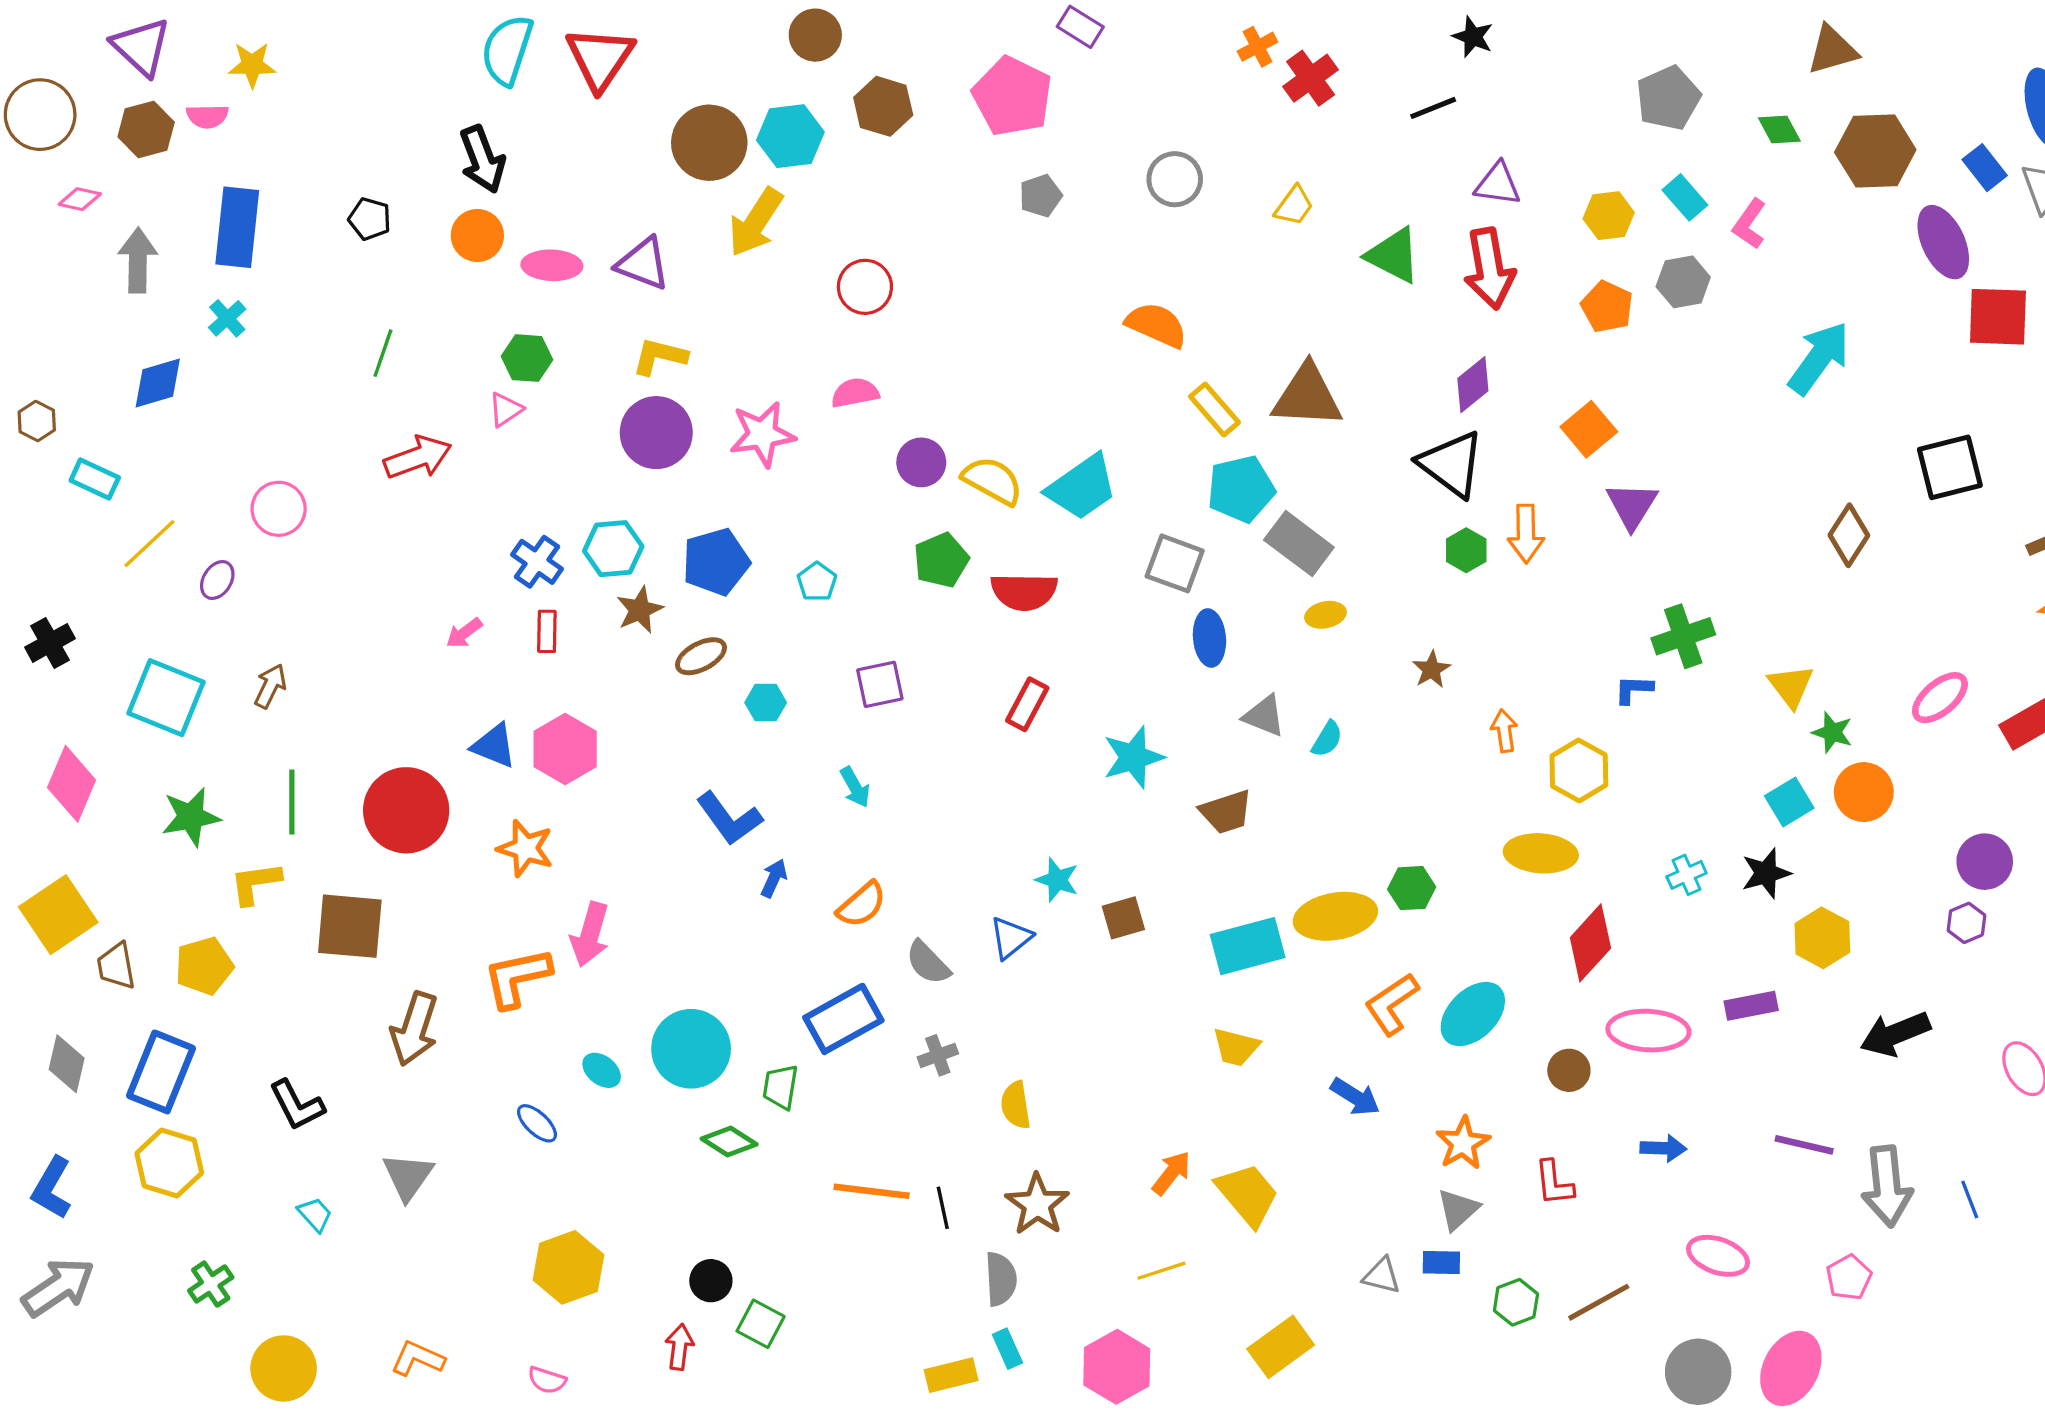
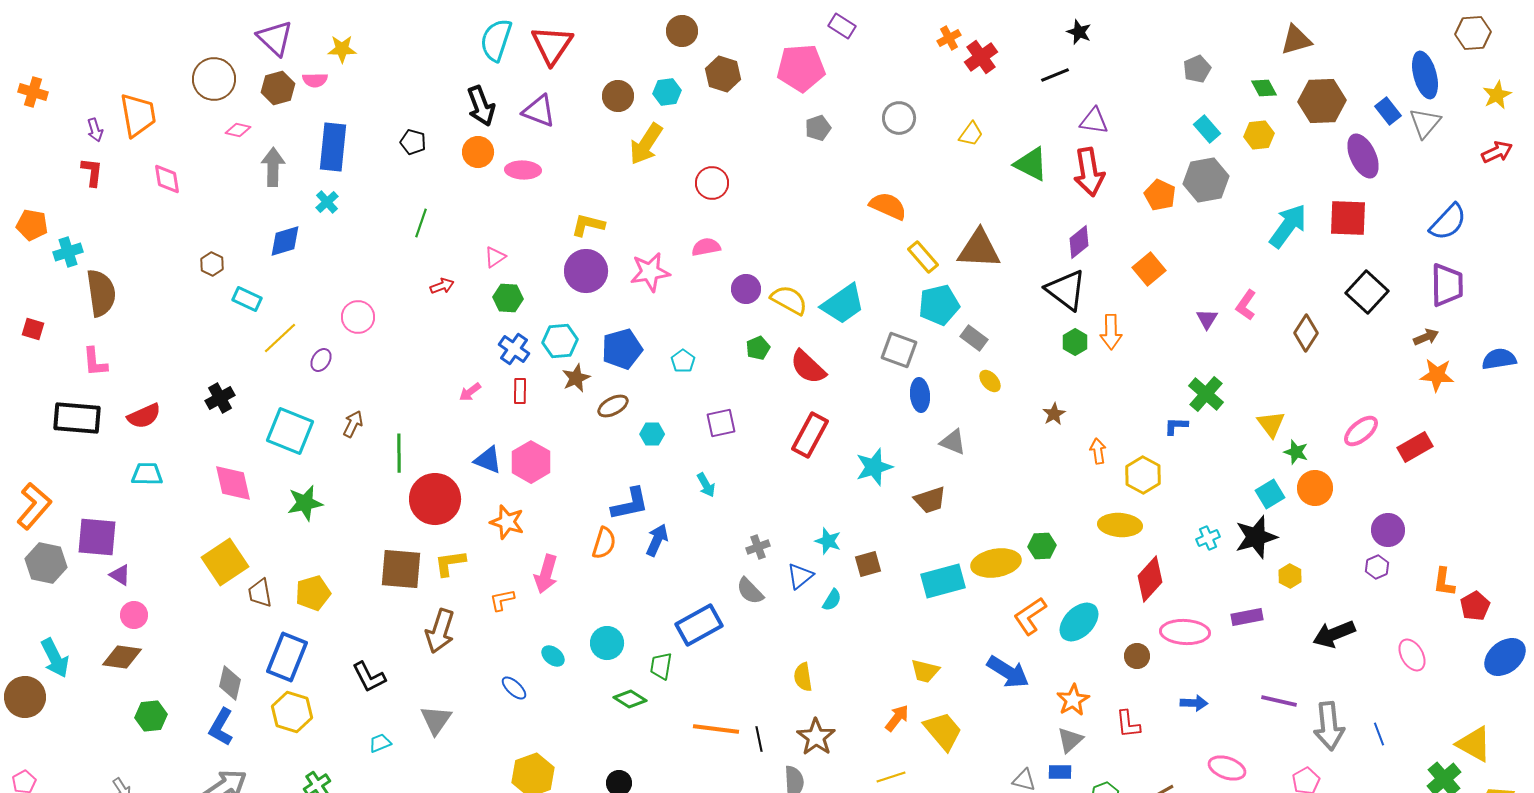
pink pentagon: (1012, 96) -> (801, 68), turned -30
gray pentagon: (1668, 98) -> (1197, 69), size x0.7
cyan hexagon: (790, 136) -> (667, 92), size x0.7
brown circle: (709, 143) -> (618, 96), size x0.7
yellow hexagon: (1609, 216) -> (1259, 135), moved
pink L-shape: (1749, 224) -> (1246, 305), moved
purple triangle: (643, 264) -> (539, 111), moved
gray hexagon: (1683, 282) -> (1206, 180), size x1.4
red square: (1998, 317) -> (1348, 218), moved
green hexagon: (527, 358) -> (508, 298), moved
red arrow: (418, 457) -> (442, 286), size x0.6
black square: (1950, 467) -> (1367, 292), turned -33
purple triangle: (1632, 505) -> (1207, 319), moved, size x0.7
gray rectangle: (1299, 544) -> (974, 338), size x0.7
green pentagon: (941, 560) -> (758, 348), size x0.7
red semicircle: (1024, 592) -> (808, 367), turned 42
yellow ellipse: (1325, 615) -> (990, 381), turned 60
green cross: (1683, 636) -> (1206, 394), turned -30
red rectangle: (1027, 704) -> (810, 435), size x1.4
cyan semicircle: (1327, 739) -> (832, 600), moved
pink diamond: (72, 784) -> (233, 483), turned -36
green line: (292, 802) -> (399, 453), moved
blue L-shape: (729, 819) -> (630, 504), turned -66
black star: (1766, 873) -> (1256, 537), size x1.4
blue arrow: (774, 878) -> (657, 540), size x1.4
yellow L-shape: (255, 883) -> (450, 563), moved
orange semicircle: (862, 905) -> (604, 543), moved, turned -32
yellow hexagon: (1822, 938) -> (1290, 576), size x0.7
orange L-shape: (517, 978) -> (502, 600), size x0.6
yellow trapezoid: (1236, 1047) -> (925, 671), moved
cyan circle: (691, 1049) -> (607, 643), size x0.7
gray cross: (938, 1055) -> (758, 547), moved
gray diamond: (67, 1064) -> (230, 683), moved
blue arrow: (1355, 1097) -> (1008, 672), size x1.4
cyan trapezoid: (315, 1214) -> (380, 743), turned -70

